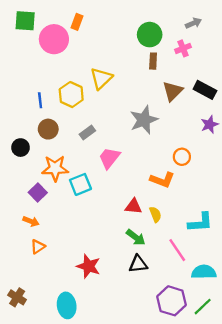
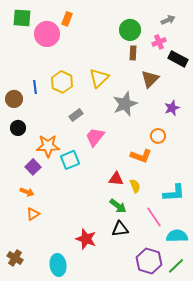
yellow triangle: (101, 78) -> (99, 78), moved
black rectangle: (205, 90) -> (178, 59), moved
purple star: (210, 124) -> (172, 108), moved
brown circle: (48, 129) -> (14, 99), moved
red star: (89, 266) -> (86, 239), moved

